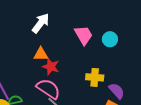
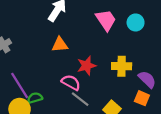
red star: (51, 67) -> (87, 66), moved, turned -30
pink semicircle: (48, 89) -> (71, 82), size x0.7

